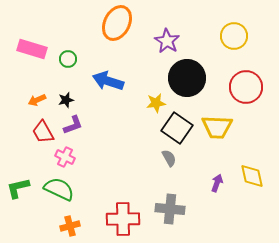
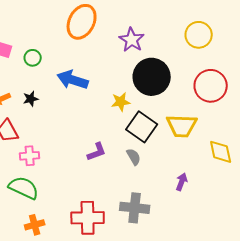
purple L-shape: (73, 125) -> (97, 152), moved
pink cross: (65, 157) -> (30, 156), turned -30
yellow diamond: (252, 176) -> (221, 152), moved

